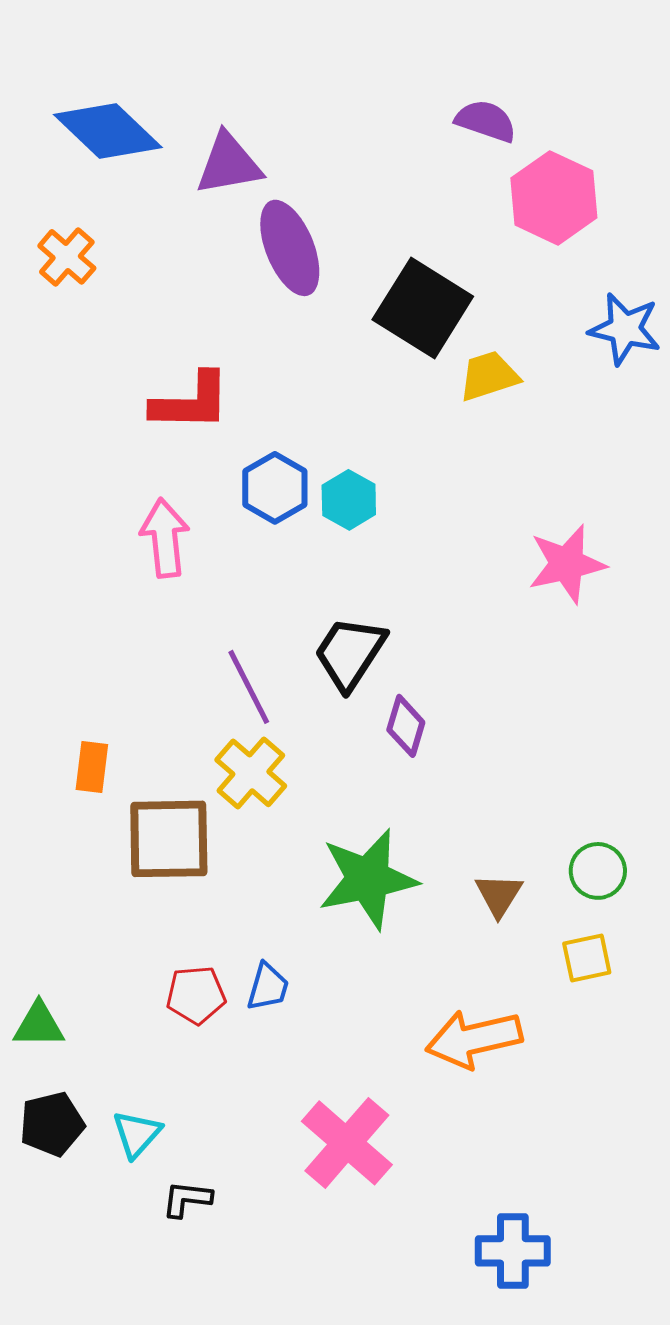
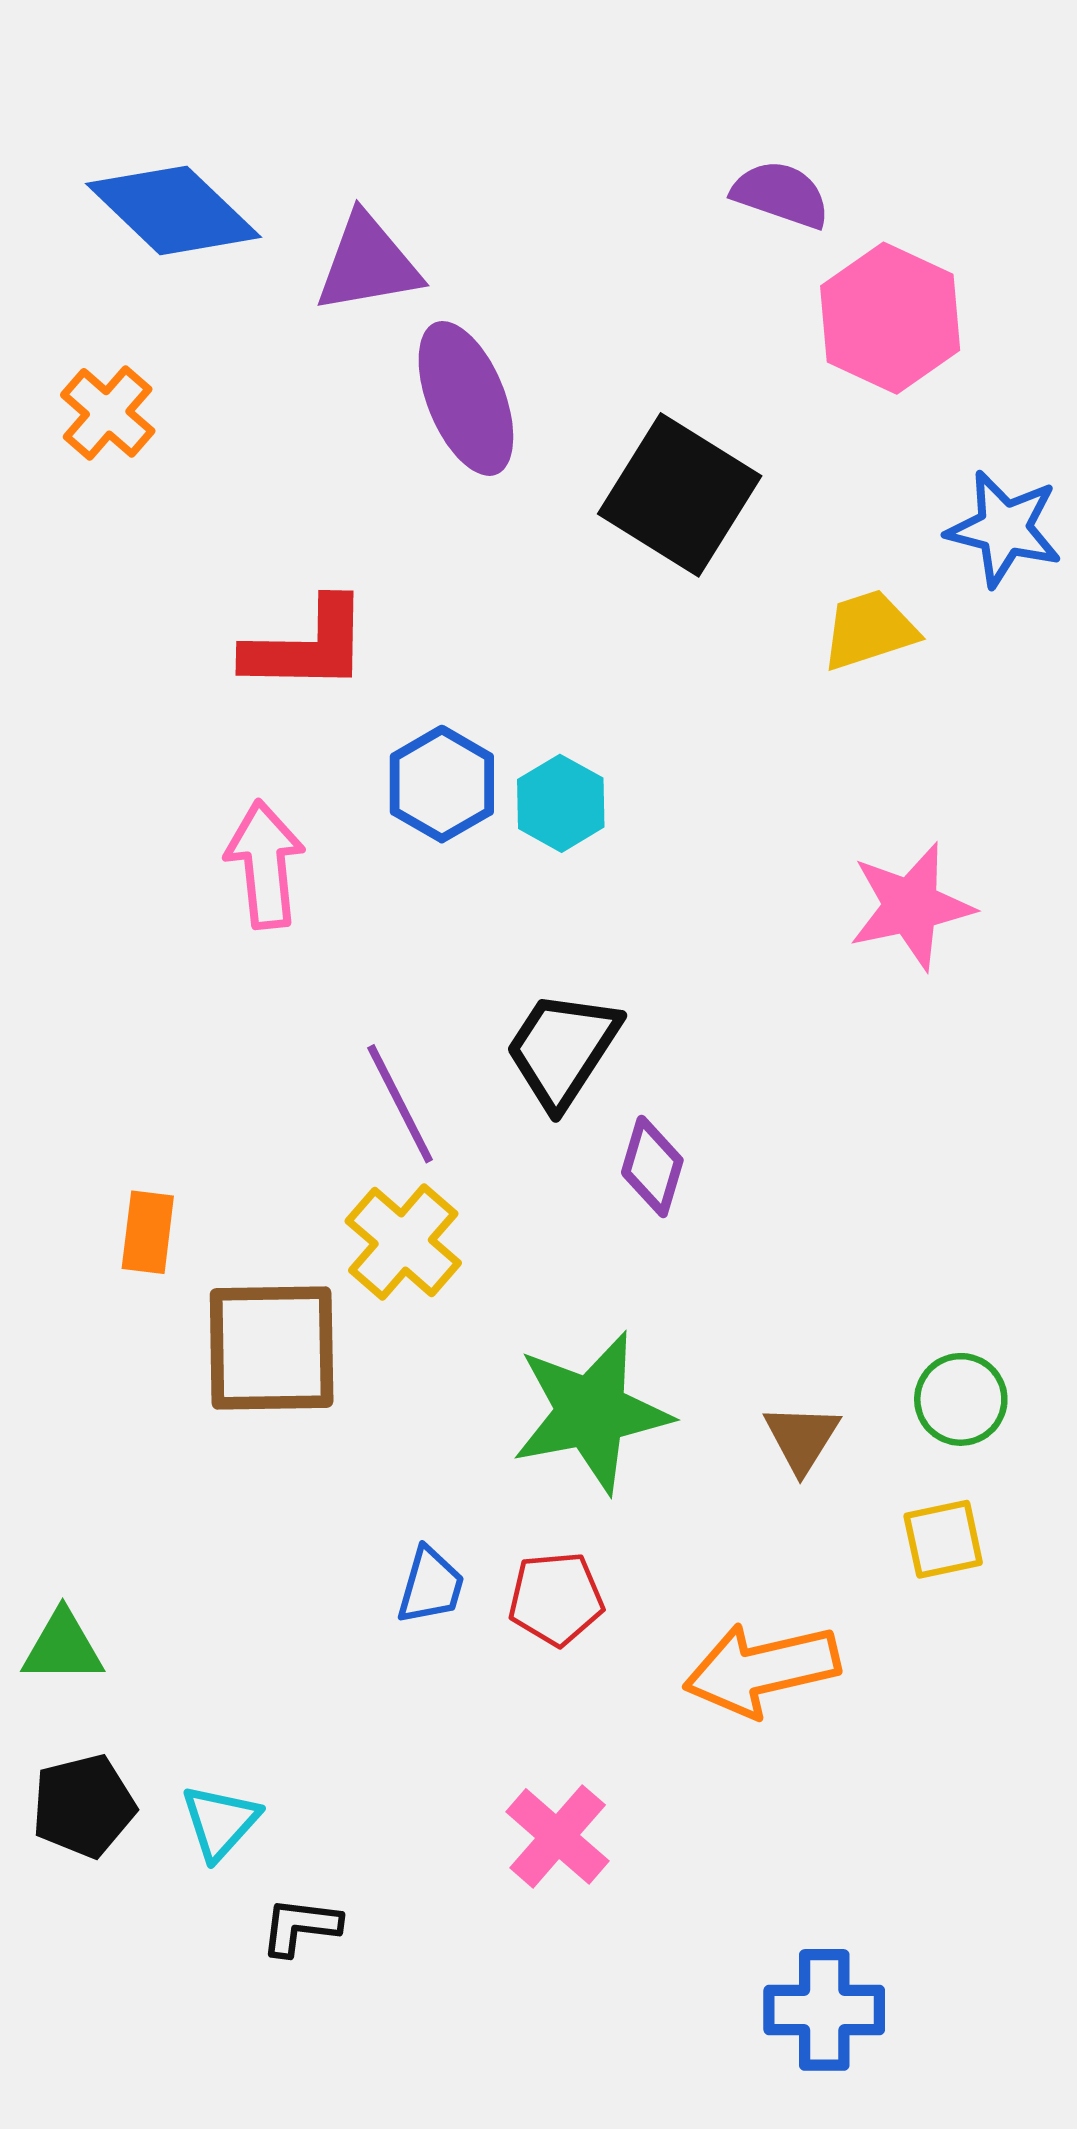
yellow trapezoid: (489, 376) -> (869, 630), moved
red pentagon: (196, 995) -> (556, 1599), moved
pink cross: (347, 1143) -> (558, 1836), size x0.7

